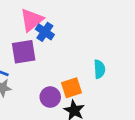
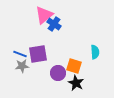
purple square: (24, 52) -> (38, 54), moved
orange square: (71, 88) -> (74, 66), turned 35

